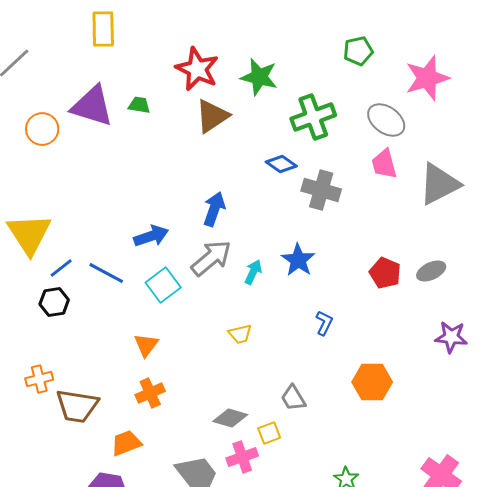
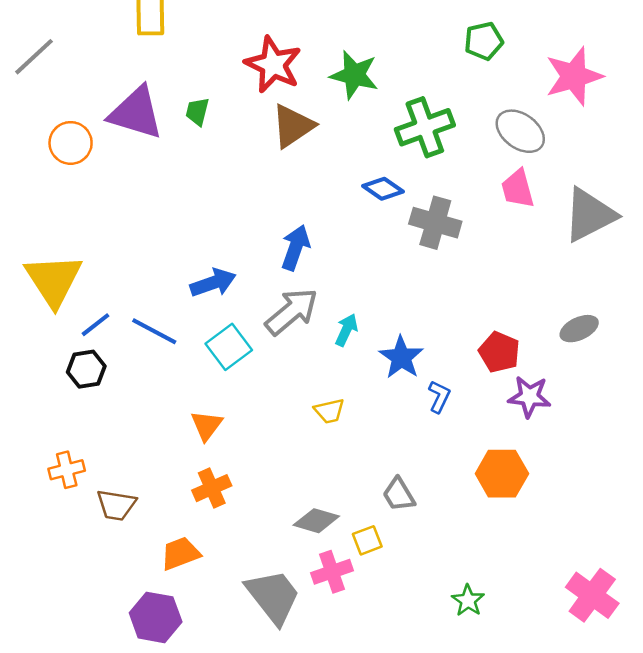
green trapezoid: (139, 105) -> (197, 112), turned -85
blue star: (298, 260) -> (401, 357), moved
red pentagon: (385, 273) -> (499, 352), moved
purple star: (451, 337) -> (529, 397), moved
brown trapezoid: (77, 406) -> (116, 505), size x0.7

